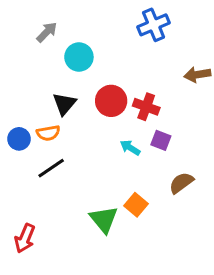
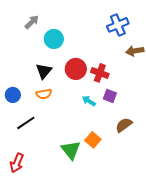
blue cross: (154, 25) -> (118, 25), moved
orange semicircle: (48, 133) -> (44, 94), moved
black line: (51, 168) -> (26, 123), moved

